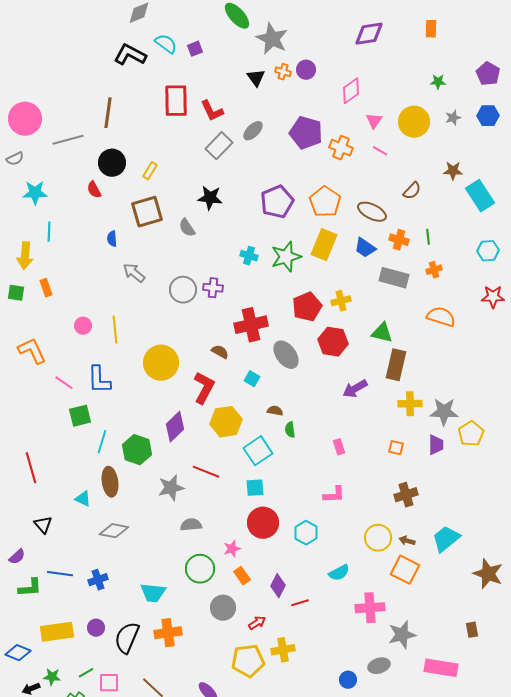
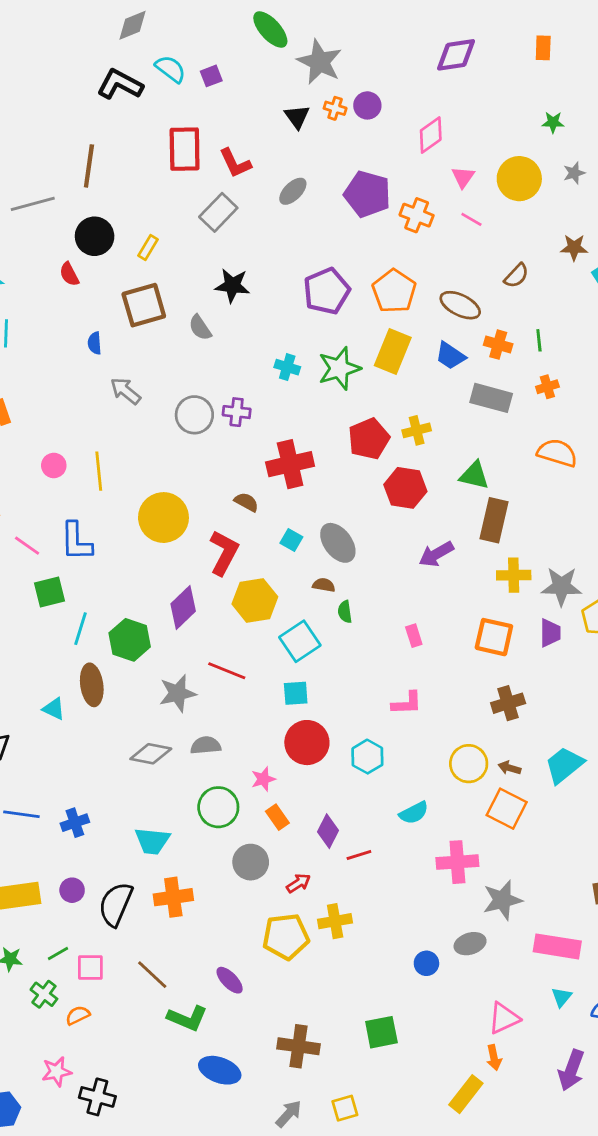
gray rectangle: (219, 146) -> (218, 212), moved
gray ellipse: (286, 355) -> (338, 543), moved
orange square: (396, 448) -> (494, 637), size x1.8
gray diamond: (114, 531) -> (151, 754), moved

